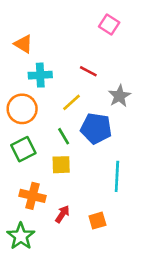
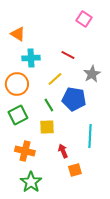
red arrow: (62, 214) -> (63, 151), moved, turned -56
green star: (21, 236) -> (31, 182), moved

